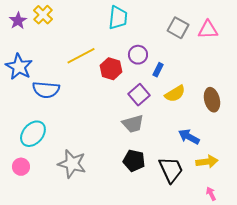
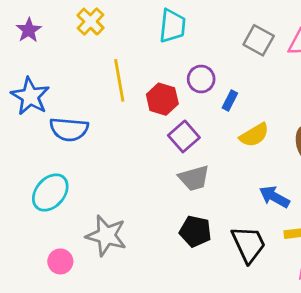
yellow cross: (43, 15) -> (91, 22), moved
yellow line: (81, 56) -> (119, 80), turned -72
purple square: (139, 95) -> (184, 136), moved
pink circle: (21, 167) -> (60, 261), moved

